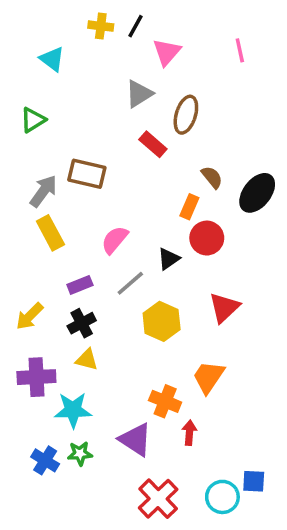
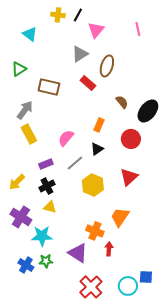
brown rectangle: (87, 174) -> (49, 87), moved
orange rectangle: (189, 207) -> (99, 125), moved
red circle: (207, 238) -> (131, 139), moved
purple cross: (36, 377) -> (21, 217), turned 35

